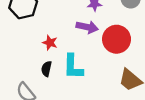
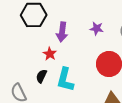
purple arrow: (87, 27) -> (62, 32), moved, turned 72

